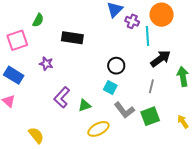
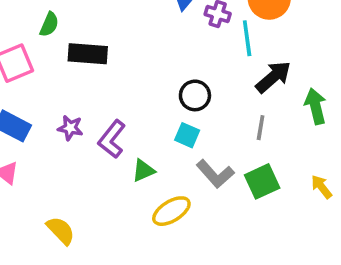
black rectangle: (72, 38) -> (88, 54), moved
purple star: (46, 64) -> (70, 128), moved
purple L-shape: (62, 97) -> (112, 139), moved

